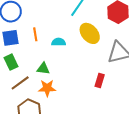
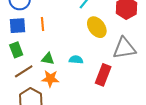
cyan semicircle: (59, 42) -> (76, 60), moved
red rectangle: (100, 80) -> (103, 75), size x1.5

